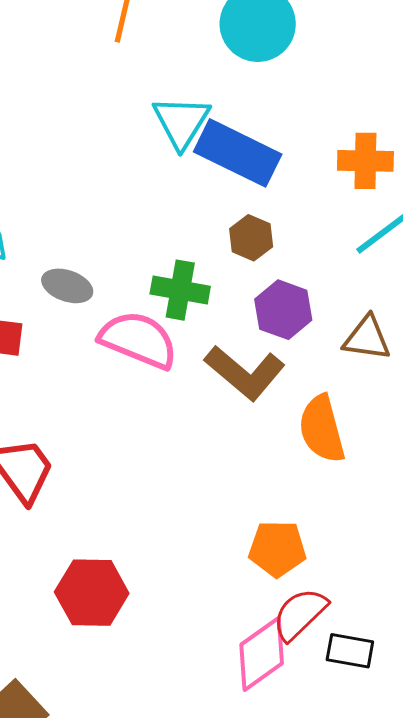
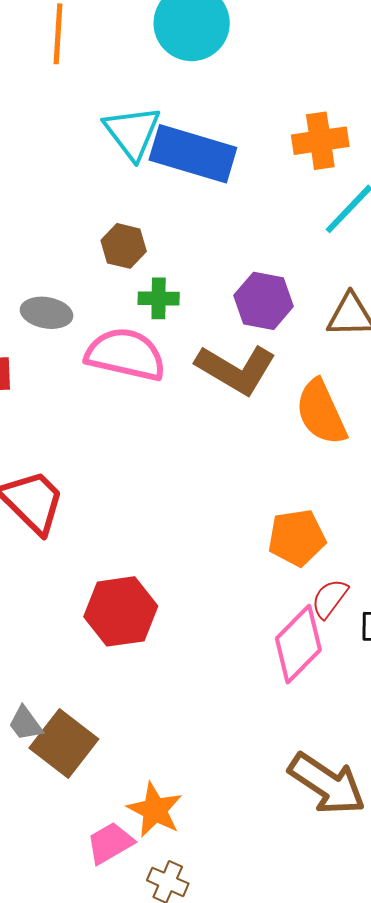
brown hexagon: (251, 238) -> (124, 246), moved
green cross: (180, 290) -> (159, 298), size x0.7
red semicircle: (300, 614) -> (330, 598), size x0.7

